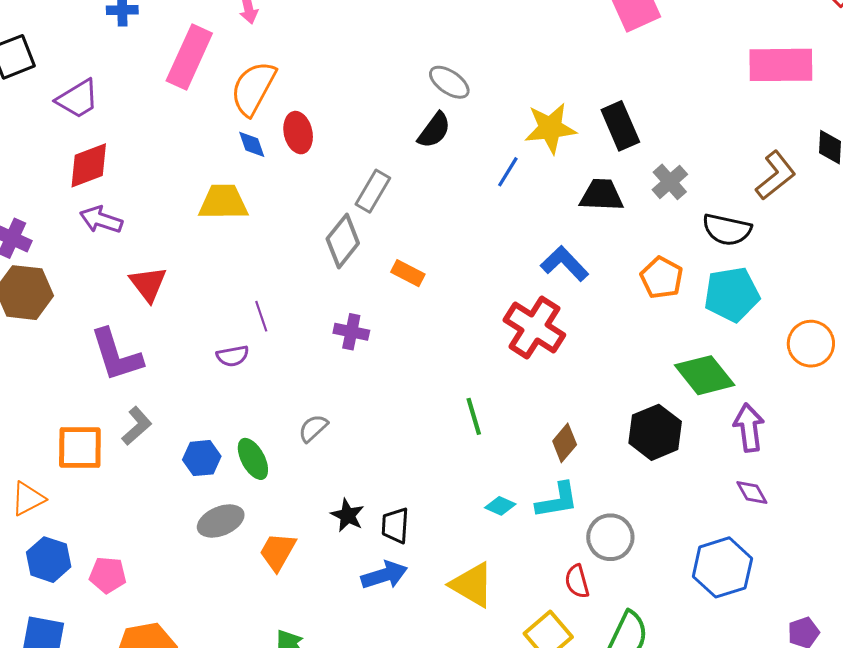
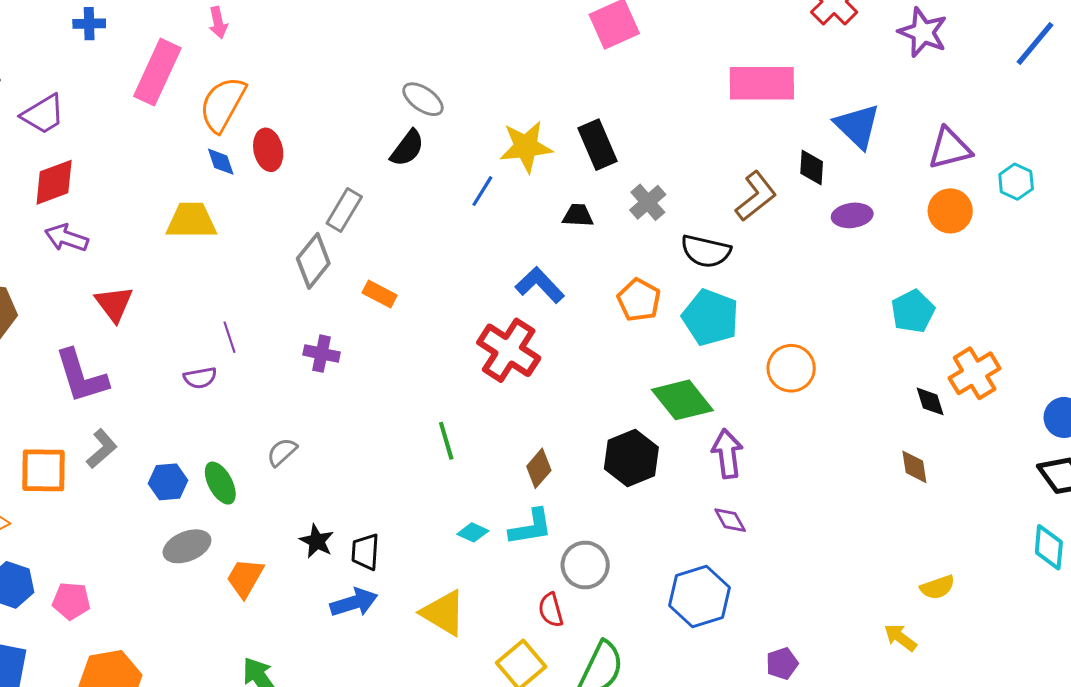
black trapezoid: (601, 195) -> (578, 215), size x0.7
cyan pentagon: (732, 294) -> (710, 317), turned 30

